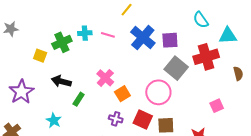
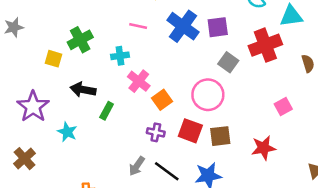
cyan cross: (85, 33) -> (120, 56), moved
gray square: (176, 68) -> (228, 62), size x0.7
cyan star: (54, 120) -> (67, 132), moved

